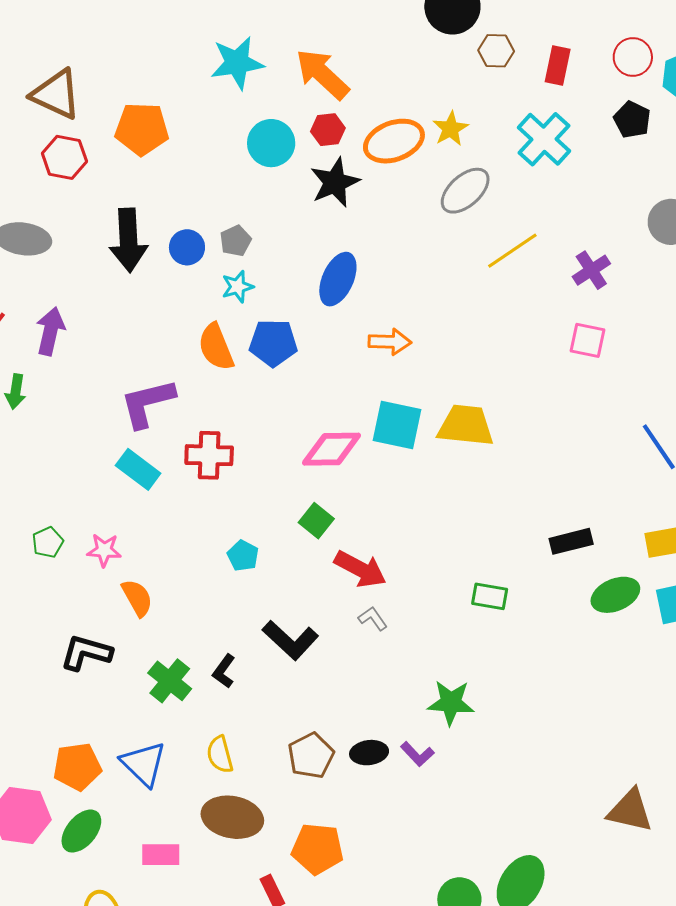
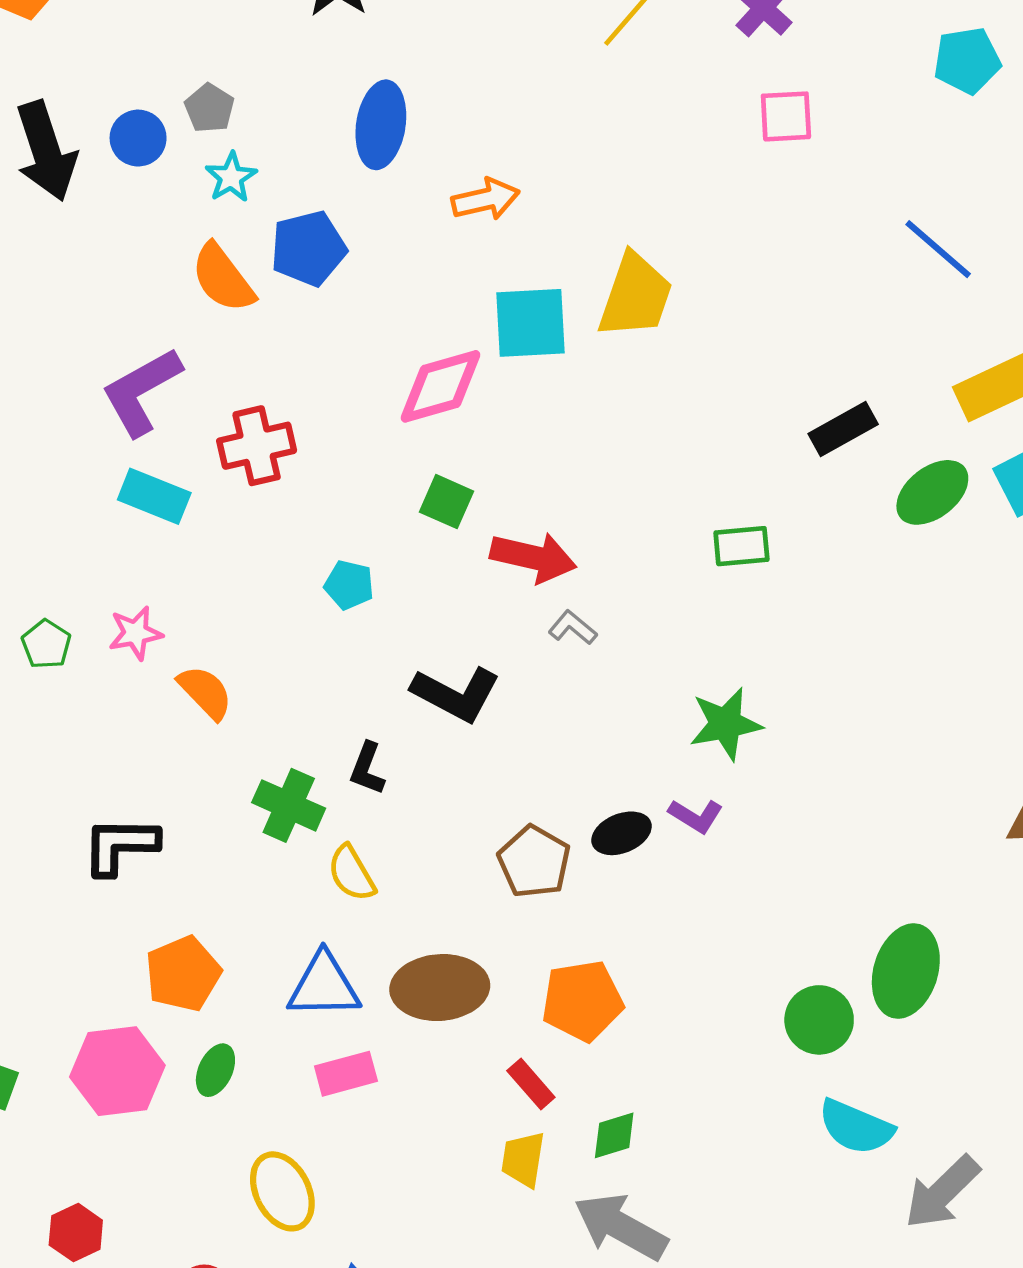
yellow trapezoid: (466, 426) -> (635, 296), turned 118
black L-shape: (86, 653) -> (120, 846), moved
yellow semicircle: (220, 755) -> (351, 873), moved
blue triangle: (144, 764) -> (324, 986), moved, turned -30
green ellipse: (81, 831) -> (215, 1070), size x0.7

